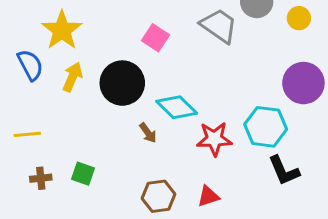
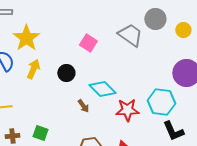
black circle: (122, 83) -> (66, 73), size x0.6

